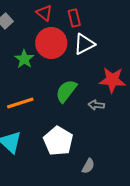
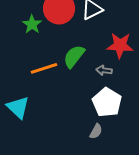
orange line: (20, 103) -> (44, 68), moved
white pentagon: (58, 141) -> (107, 102), moved

